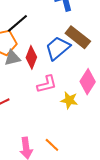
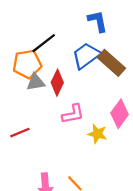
blue trapezoid: (58, 48) -> (86, 56), moved

